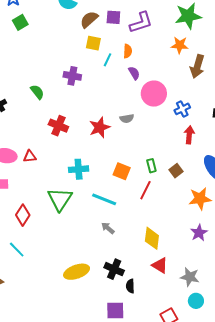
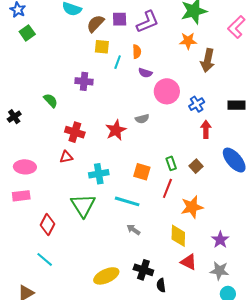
purple semicircle: (134, 73) -> (145, 73), turned 144
red triangle: (30, 156) -> (66, 157), moved
orange star: (200, 199) -> (192, 207), moved
purple star: (199, 233) -> (220, 240), moved

